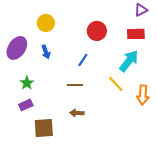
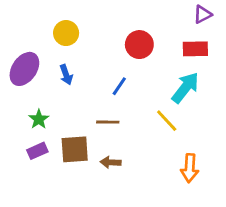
orange arrow: (143, 95) -> (190, 168), moved
brown square: (44, 128) -> (75, 149), moved

